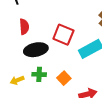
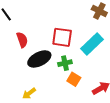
green cross: (39, 74) -> (65, 63), moved

